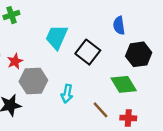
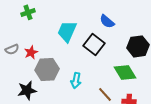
blue semicircle: (119, 25) -> (107, 21), moved, turned -42

